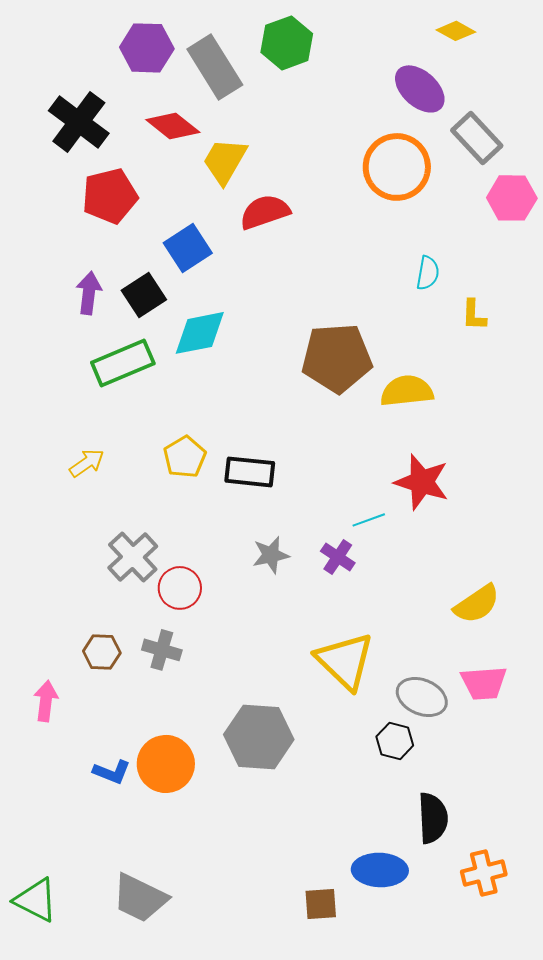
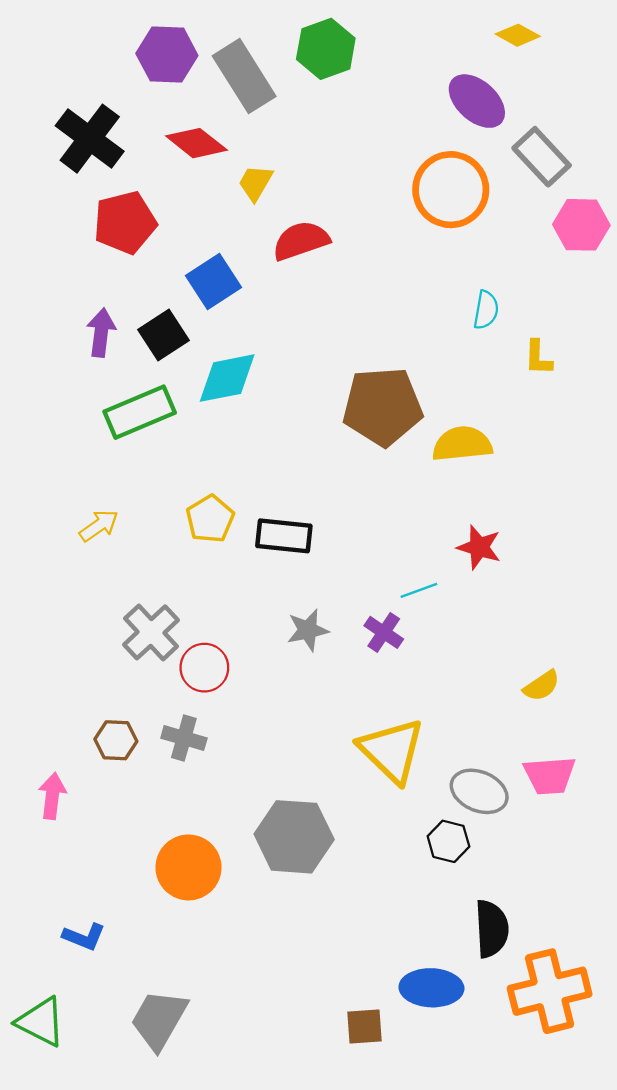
yellow trapezoid: (225, 161) -> (255, 183), size x0.7
red star: (422, 482) -> (479, 547), size x0.7
yellow semicircle: (477, 604) -> (542, 686), size x0.7
blue L-shape: (112, 772) -> (84, 937), moved
orange cross: (484, 873) -> (550, 991), size x1.6
gray trapezoid: (140, 898) -> (159, 1020), turned 94

